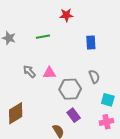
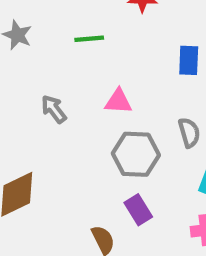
pink triangle: (49, 73) -> (118, 101), moved

